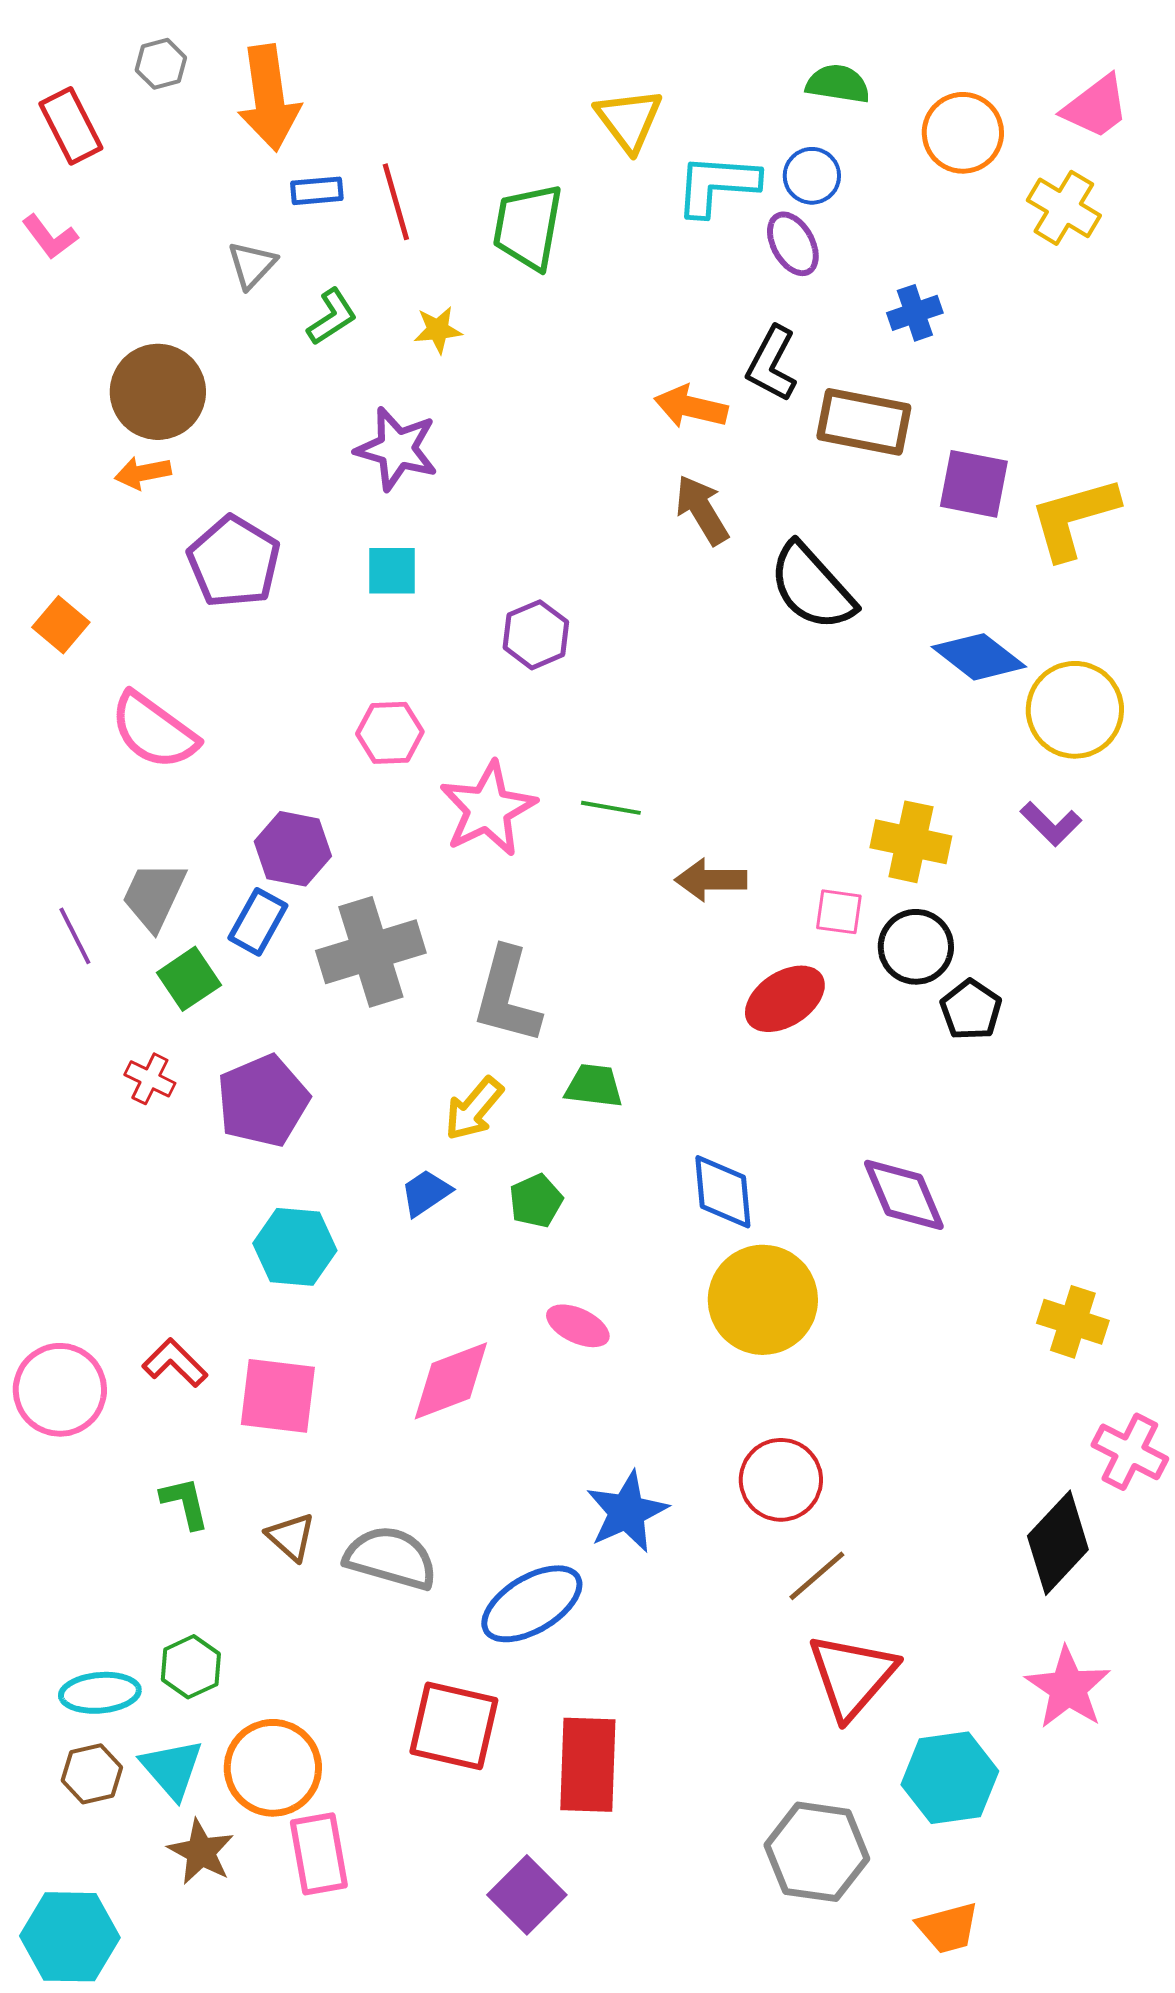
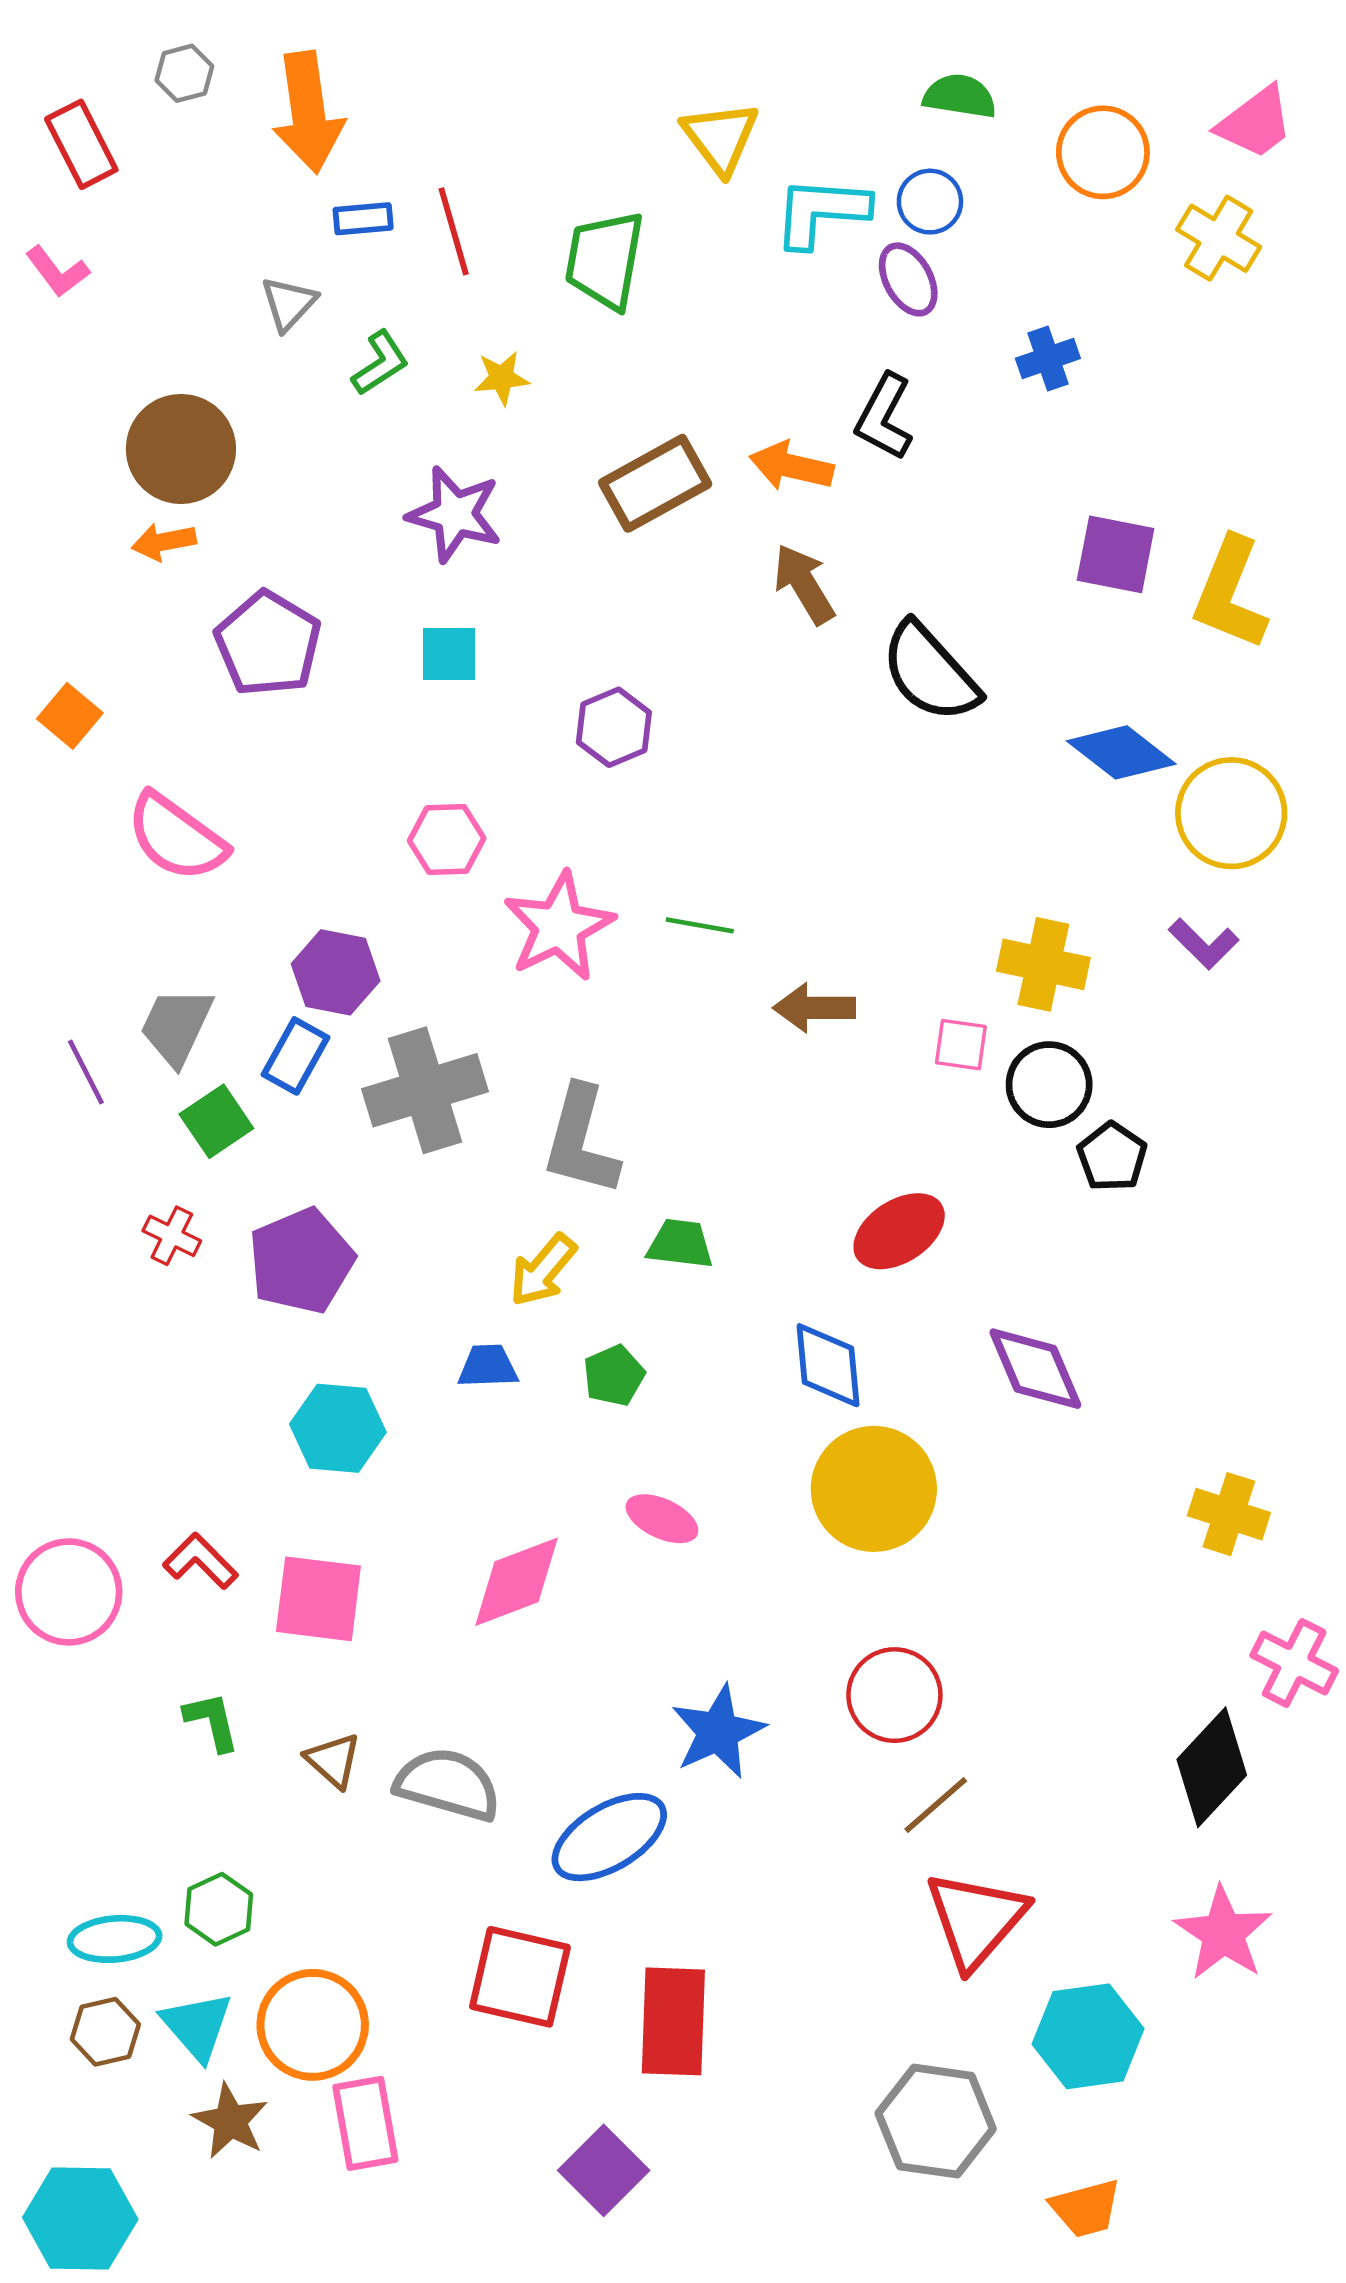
brown rectangle: (864, 422) -> (655, 483), moved, turned -40
yellow L-shape: (1074, 518) -> (1230, 593), turned -52
red ellipse: (785, 999) -> (899, 1231), moved
blue trapezoid: (426, 1193) -> (488, 1366), turned 32

